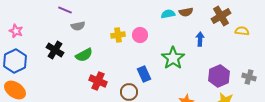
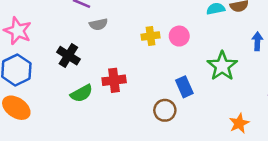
pink star: (16, 31) -> (18, 31), size x1.5
green semicircle: (84, 55) -> (81, 93), moved
red cross: (98, 81) -> (114, 80), moved, turned -30

